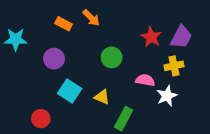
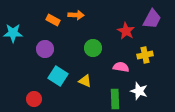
orange arrow: (91, 18) -> (76, 15), turned -42
purple trapezoid: (181, 37) -> (152, 19), moved
white star: (167, 96) -> (139, 91), moved, turned -30
green rectangle: (124, 119) -> (115, 99), moved, turned -30

